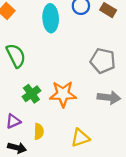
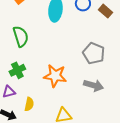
green cross: (31, 94) -> (17, 70), moved

